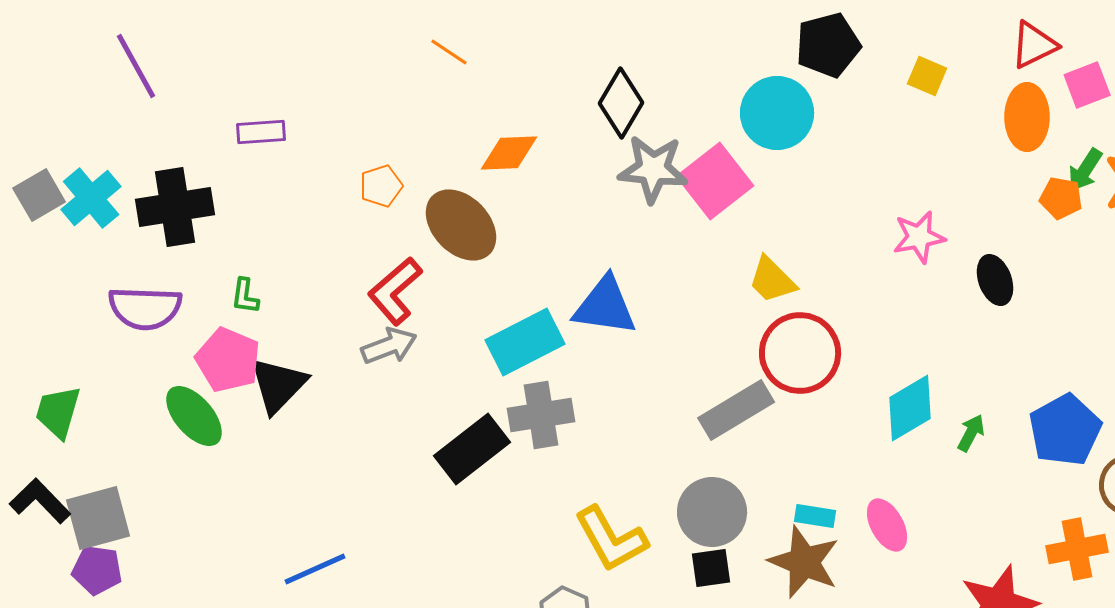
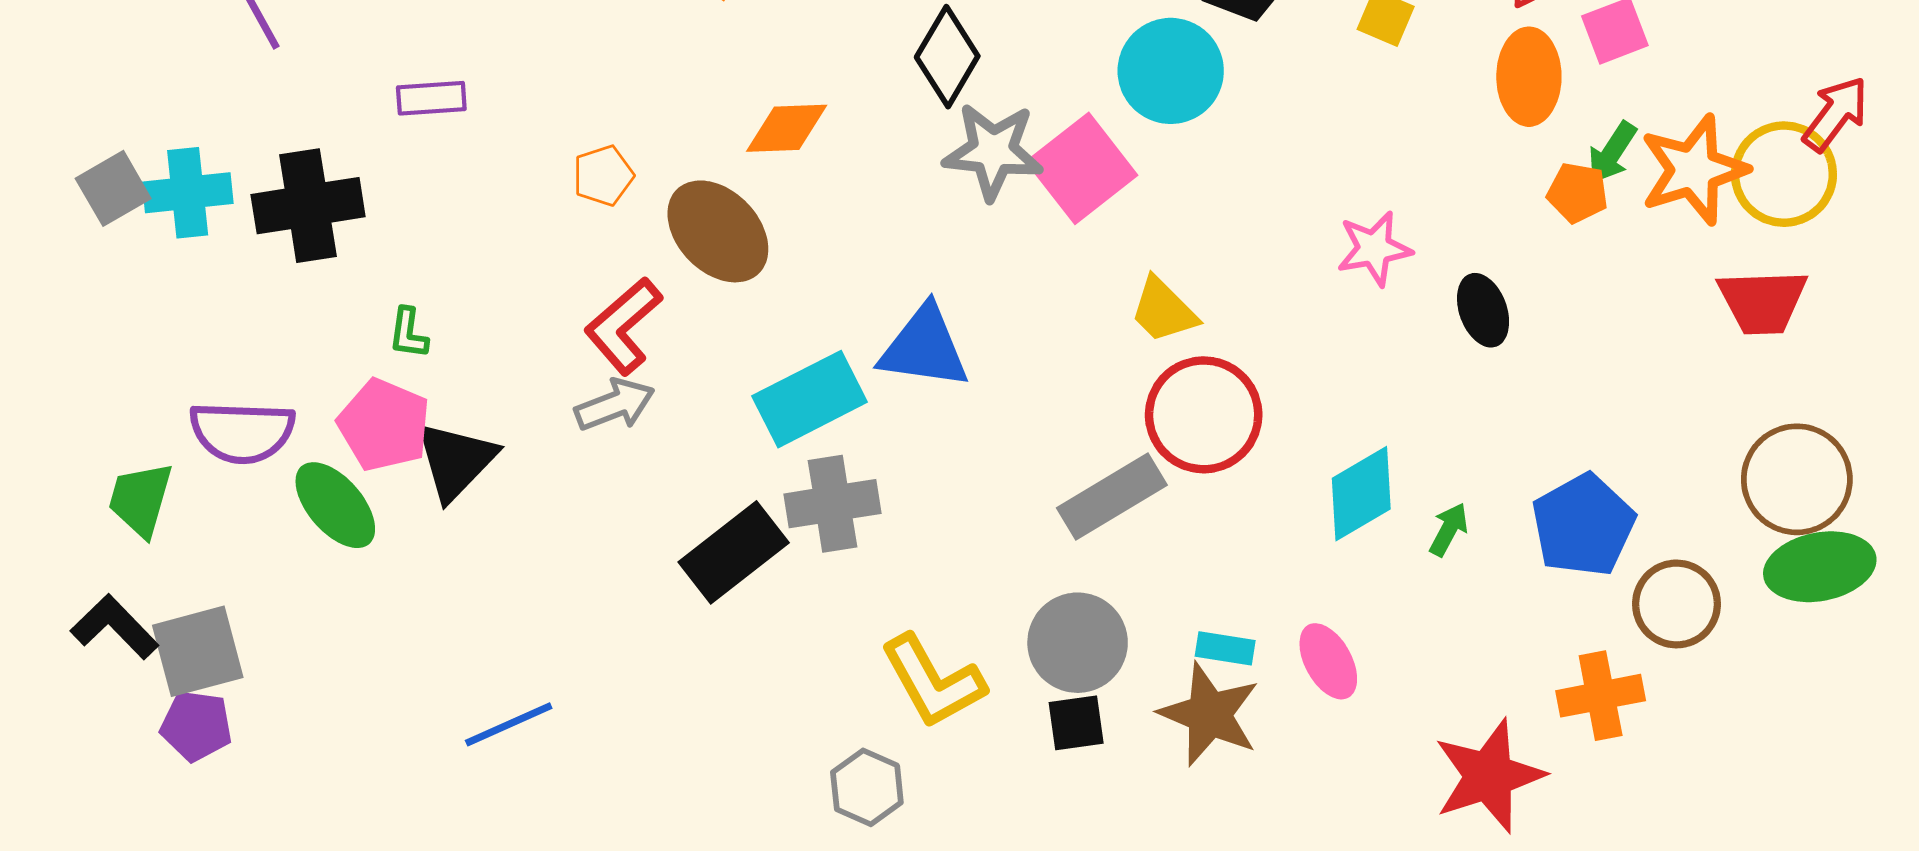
cyan cross: (91, 198) -> (188, 193), turned 34
purple semicircle: (145, 308) -> (242, 432), moved

